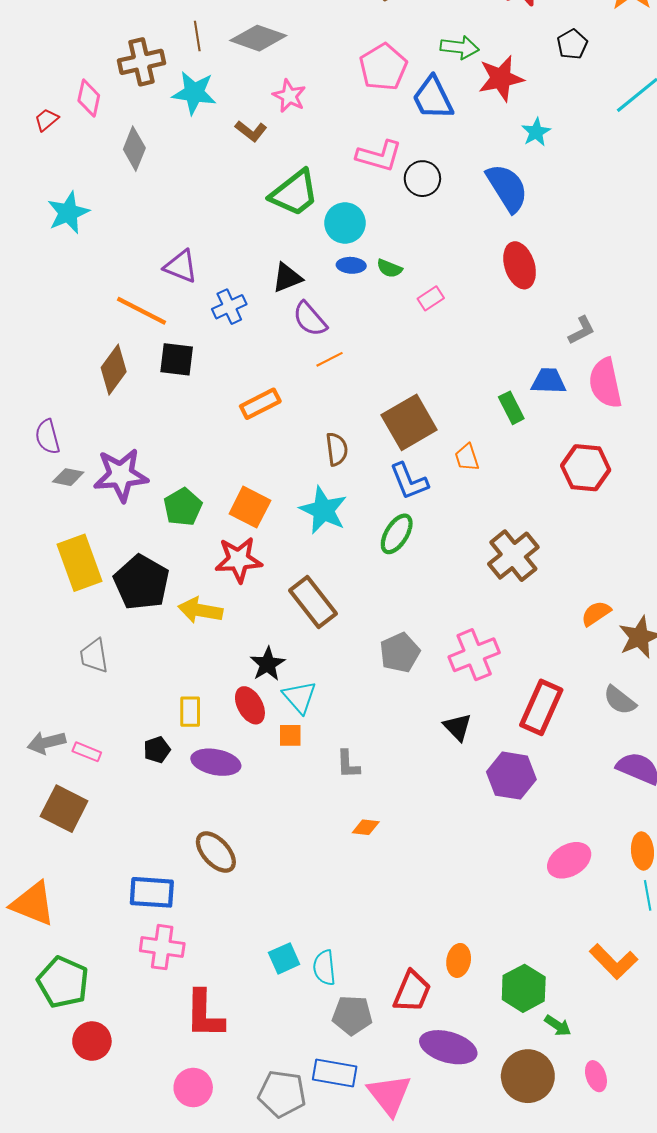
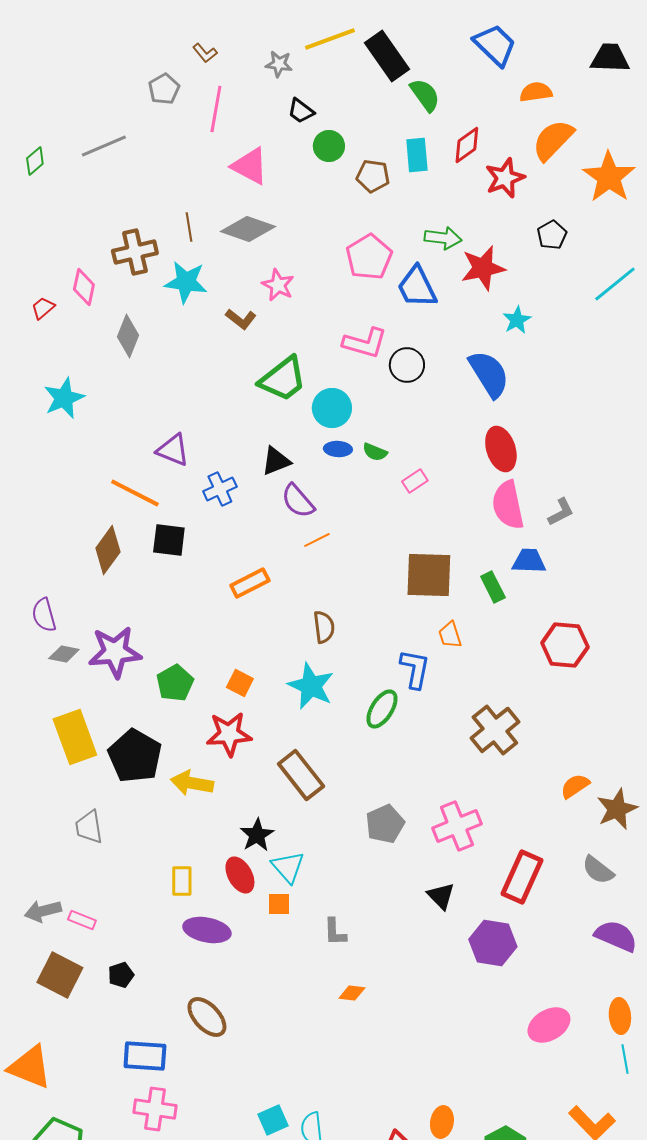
pink semicircle: (605, 383) -> (508, 505), moved
brown square: (409, 422) -> (429, 575), moved, turned 32
blue L-shape: (409, 481) -> (415, 669), moved, turned -147
orange square: (250, 507) -> (240, 683), size x0.7
black pentagon: (157, 750) -> (121, 975), moved

